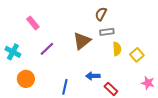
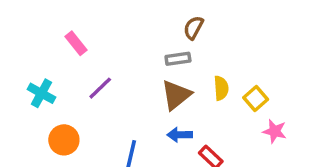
gray rectangle: (107, 32) -> (178, 59), moved
brown triangle: (82, 41) -> (176, 95), moved
pink star: (148, 83) -> (275, 131), moved

